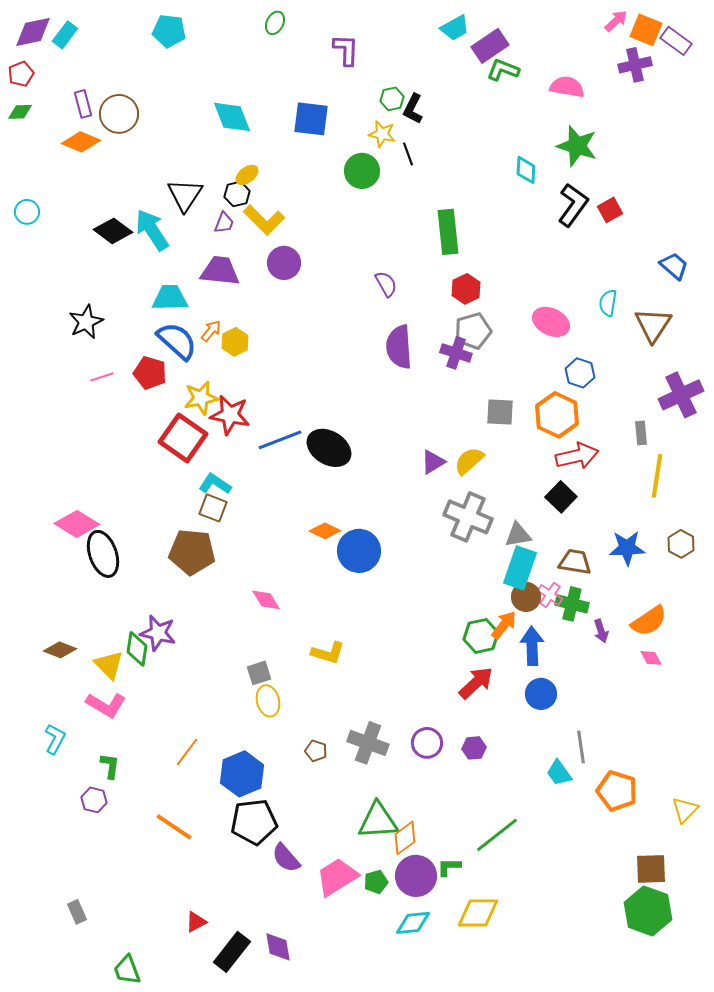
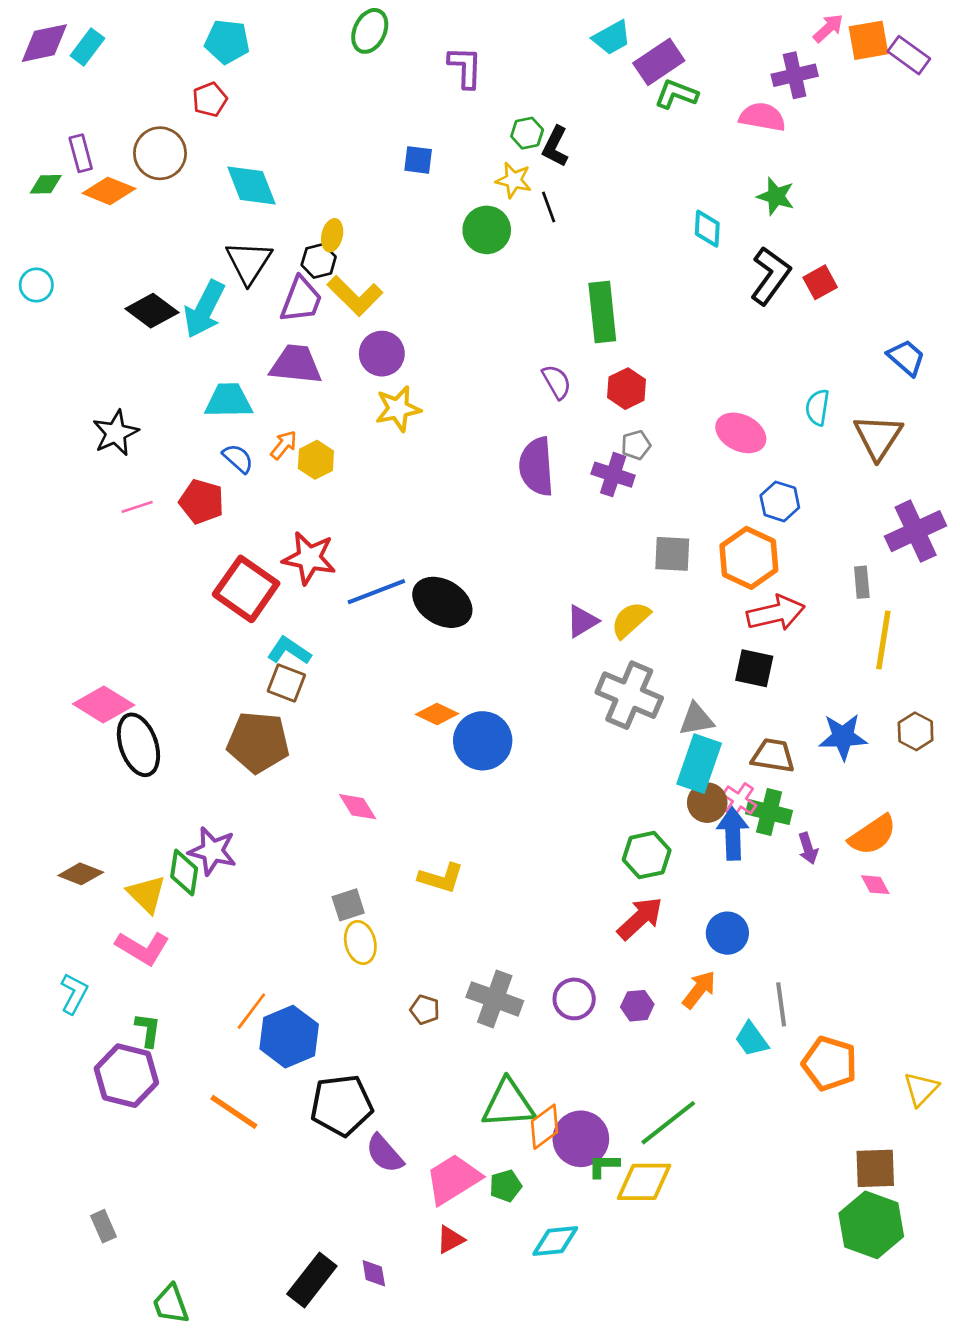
green ellipse: (275, 23) -> (370, 31), size x1.4
orange square: (646, 30) -> (869, 40), turned -32
purple cross: (635, 65) -> (795, 75), moved
red pentagon: (21, 74) -> (210, 99), moved
purple rectangle: (83, 104) -> (81, 153), moved
green diamond: (20, 112) -> (46, 184), moved
cyan diamond: (232, 117) -> (251, 186), moved
blue square: (311, 119) -> (418, 160), size x0.6
green star: (577, 146) -> (776, 196), size x0.7
yellow ellipse: (247, 175) -> (332, 235), turned -40
purple trapezoid: (224, 223) -> (301, 300), size x1.6
cyan arrow: (152, 230) -> (204, 309), turned -120
purple semicircle: (386, 284) -> (557, 382), moved
gray pentagon: (473, 331) -> (636, 445), size x0.6
blue semicircle: (177, 341) -> (238, 458), size x0.6
yellow star: (201, 398) -> (398, 409), moved
black square: (561, 497) -> (754, 668), turned -32
orange arrow: (504, 625) -> (699, 990), moved
blue arrow: (532, 646) -> (733, 834), moved
blue hexagon: (242, 774) -> (289, 1037), moved
purple hexagon: (94, 800) -> (126, 1076), size x1.8
purple circle: (416, 876) -> (581, 1139), moved
yellow diamond: (478, 913) -> (644, 1182), moved
red triangle: (196, 922) -> (450, 1240), moved
purple diamond: (278, 947) -> (374, 1273), size x0.7

